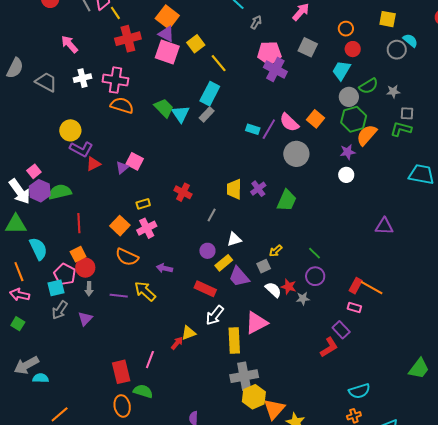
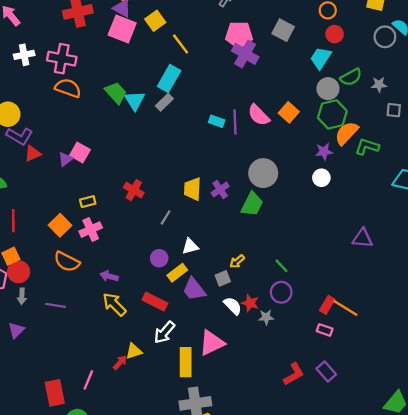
purple line: (269, 129) -> (235, 122), turned -35
green L-shape: (401, 129) -> (367, 147), moved
gray circle: (296, 154) -> (263, 173), moved
yellow arrow: (145, 291) -> (114, 304), moved
purple rectangle: (341, 330) -> (326, 372), moved

